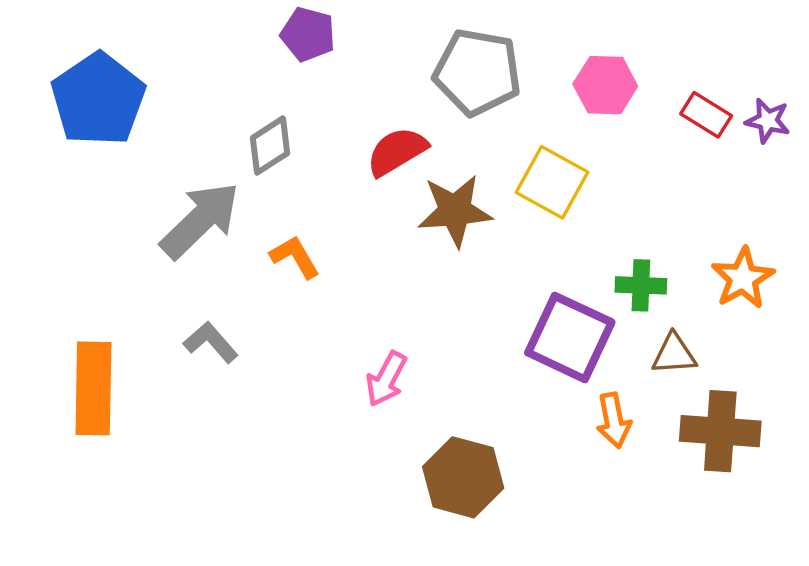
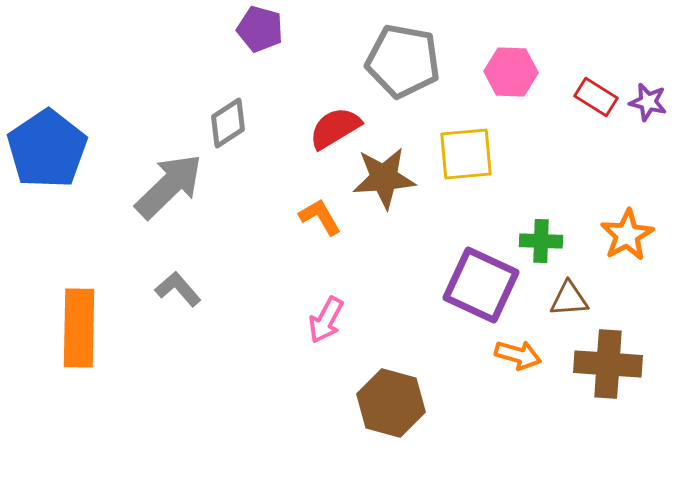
blue pentagon: (98, 99) -> (47, 149), moved
yellow square: (552, 182) -> (466, 154), turned -34
orange L-shape: (295, 257) -> (320, 217), moved
orange arrow: (614, 420) -> (518, 355), turned -63

